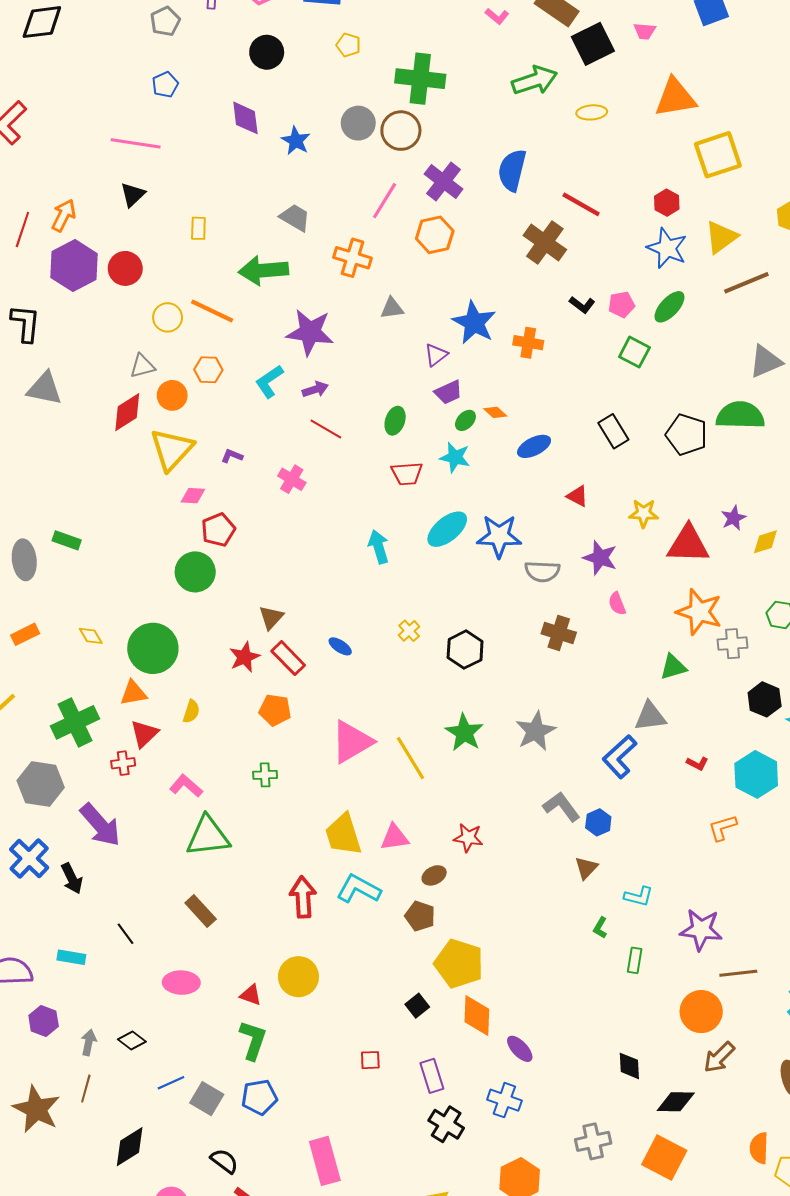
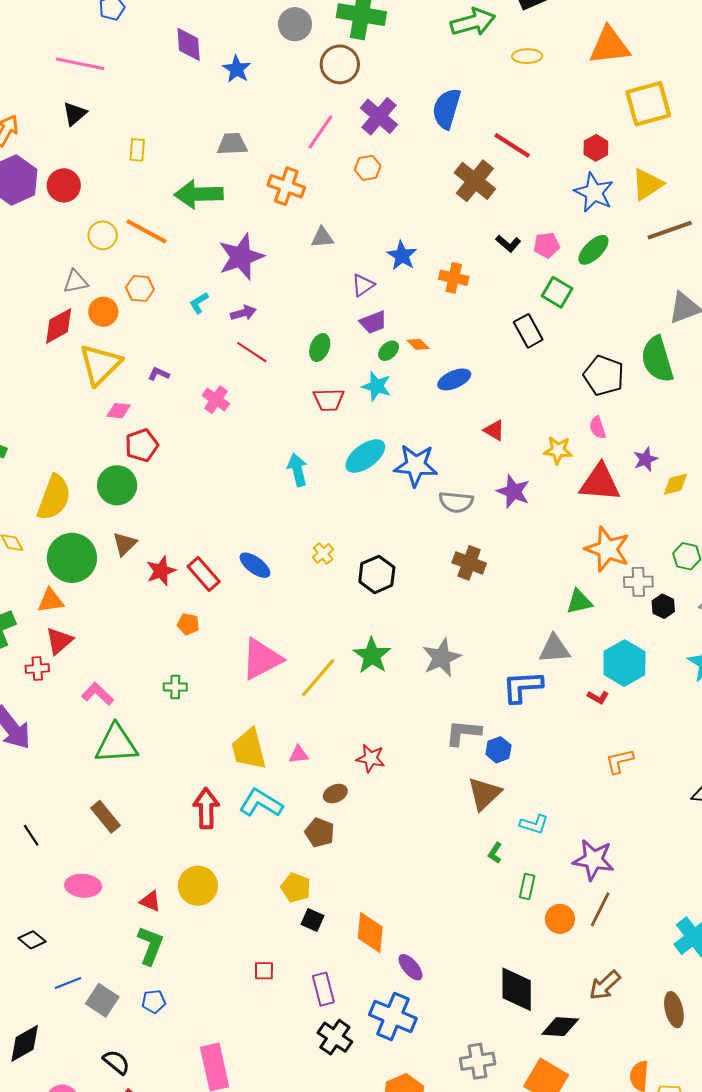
gray circle: (358, 123) -> (295, 24), moved
gray trapezoid: (295, 218) -> (232, 144), turned -36
orange hexagon: (435, 235) -> (368, 168), size x0.7
blue star: (474, 323) -> (402, 256), size x0.7
purple star: (310, 332) -> (241, 257), turned -30
cyan L-shape: (269, 381) -> (199, 303), size x0.7
green semicircle: (740, 415) -> (657, 359), turned -111
black rectangle: (613, 431) -> (528, 331), moved
pink semicircle: (617, 604) -> (598, 428), moved
brown triangle: (271, 617) -> (125, 544), moved
blue ellipse: (340, 646) -> (255, 565), size x1.4
black hexagon: (765, 699) -> (663, 606), moved, size x0.7
orange pentagon: (275, 710) -> (188, 624), size x0.7
yellow semicircle: (191, 711) -> (54, 498), moved, size x2.0
blue L-shape: (620, 757) -> (522, 687), turned 36
yellow line: (410, 758) -> (318, 678), turned 69
cyan hexagon: (756, 774) -> (624, 663), moved
gray L-shape: (562, 807) -> (463, 733), turned -51
pink triangle: (395, 837) -> (299, 754), size x0.7
brown triangle: (586, 868) -> (484, 794), size x1.5
yellow pentagon: (459, 964) -> (296, 888), moved, size x0.6
brown line: (738, 973) -> (600, 909), moved, turned -60
black square: (417, 1006) -> (312, 920), turned -30
orange circle: (701, 1012) -> (560, 919), moved, size x0.7
black diamond: (629, 1066) -> (517, 989), size x1.6
blue pentagon: (259, 1097) -> (154, 1001), size x0.7
blue cross: (504, 1100) -> (393, 1016), size x1.4

